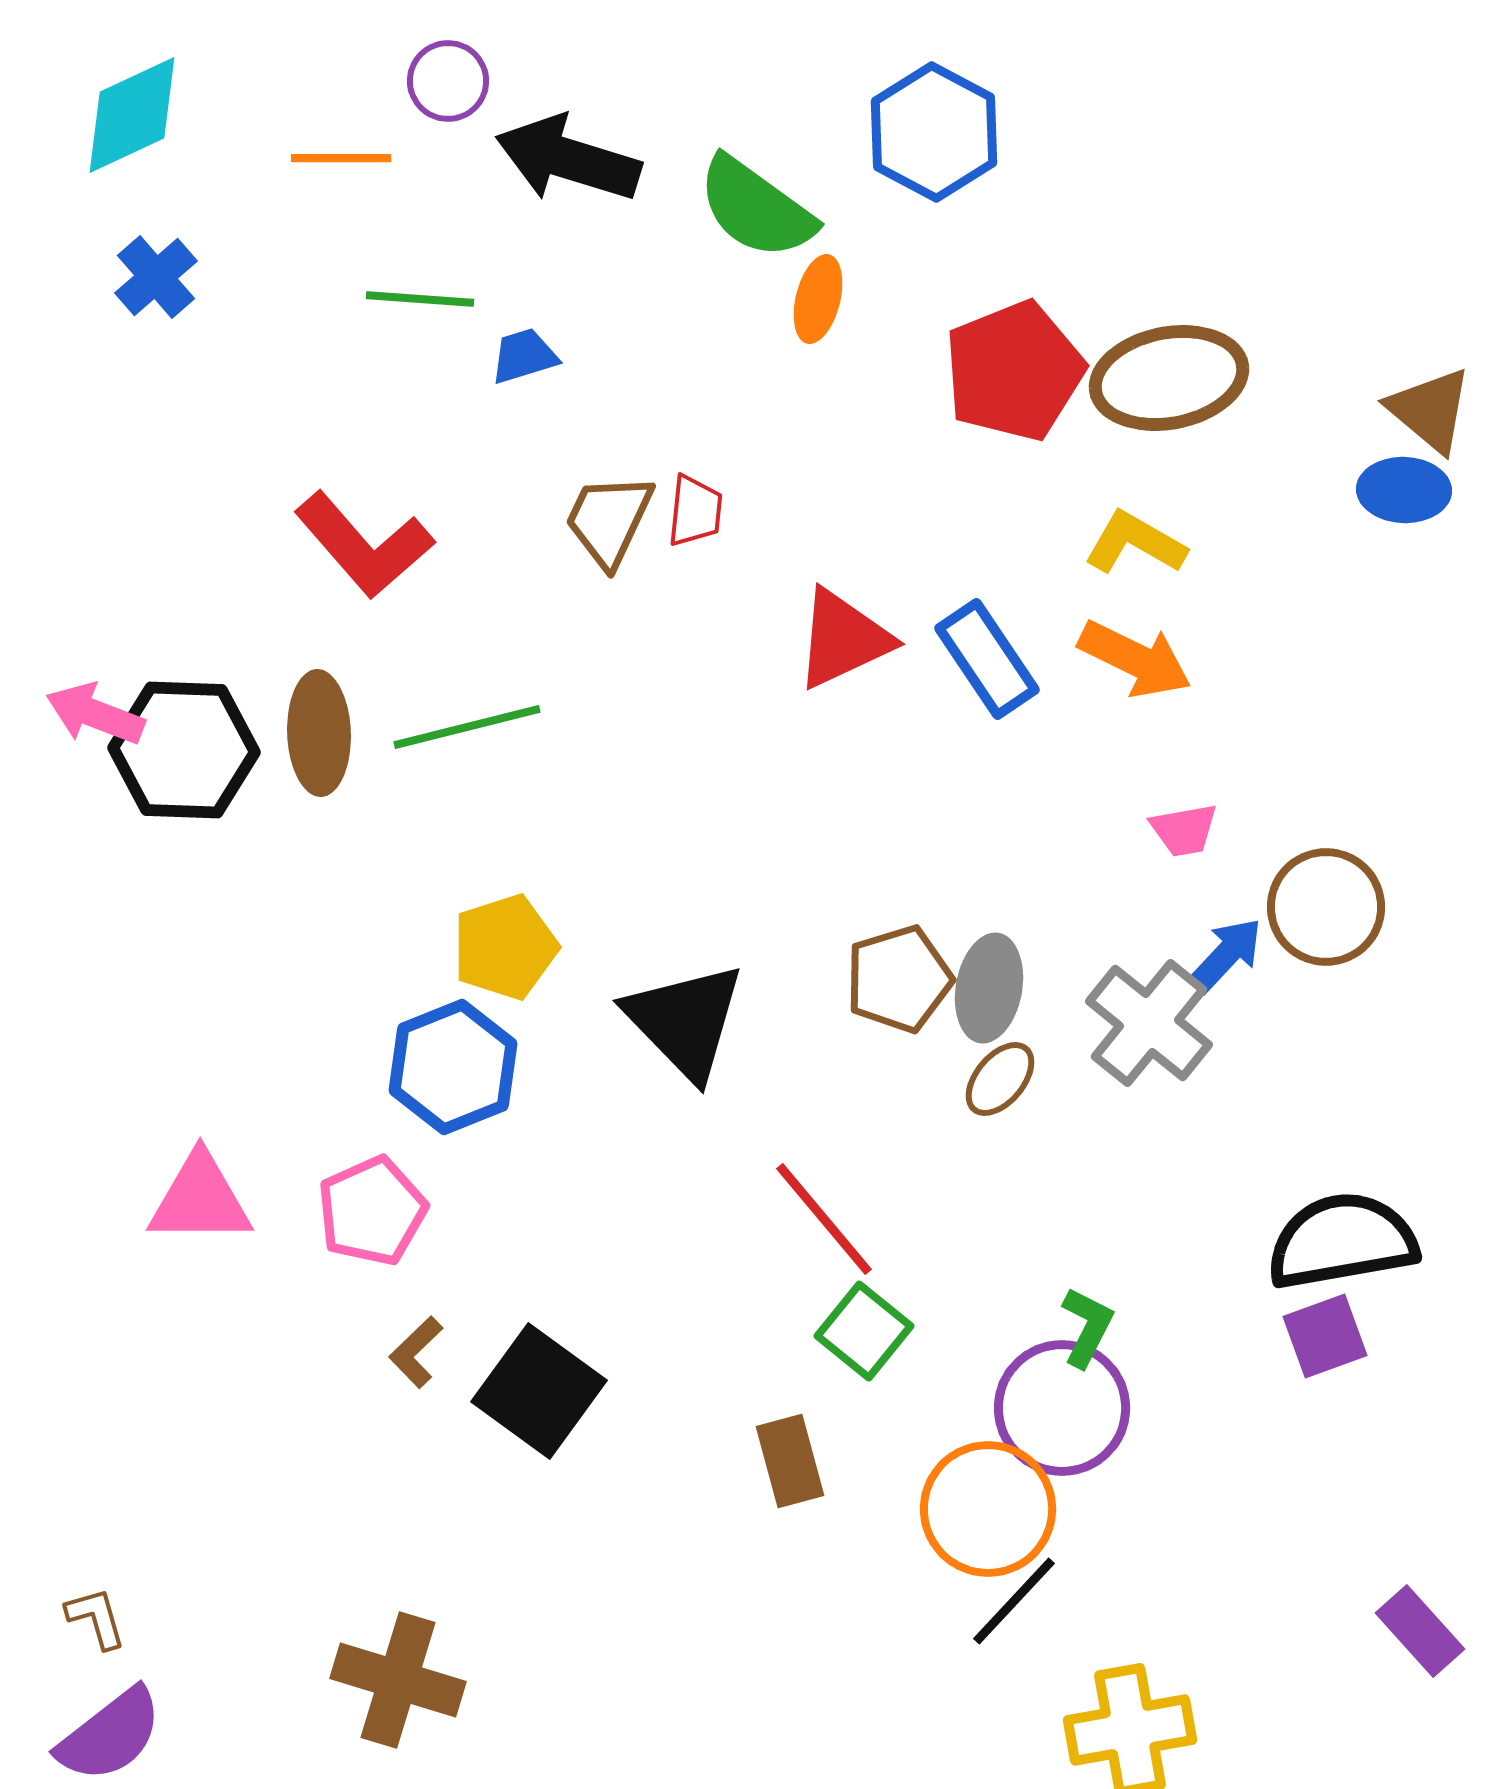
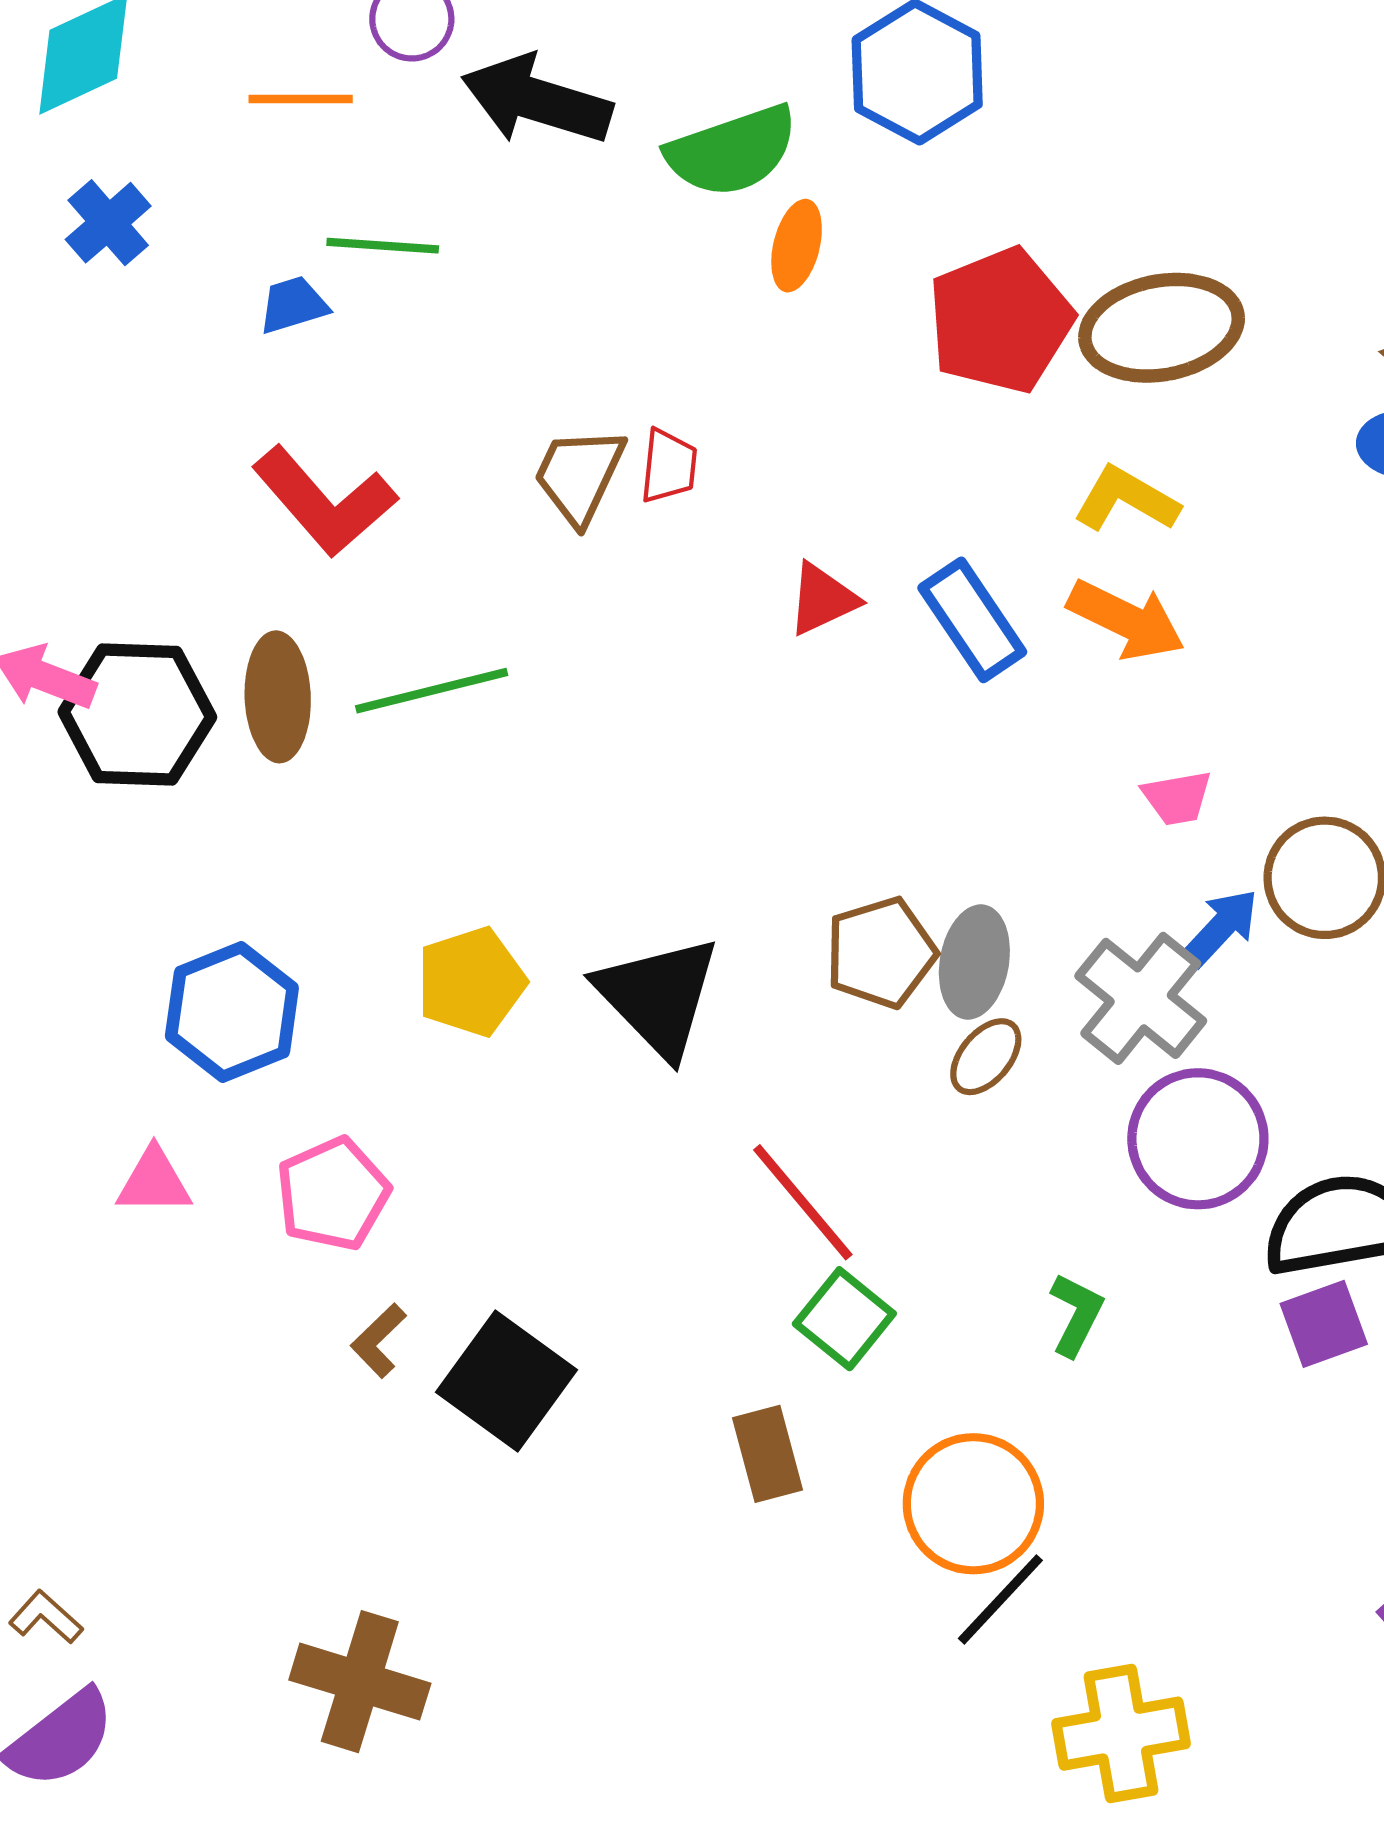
green semicircle: (756, 208) -> (732, 151), turned -55
blue trapezoid: (524, 356) -> (293, 305), moved
red triangle: (843, 639) -> (823, 599), size x0.7
yellow pentagon: (505, 947) -> (471, 982), moved
blue hexagon: (453, 1067) -> (232, 1012), moved
pink triangle: (200, 1199) -> (154, 1181), size x0.7
purple circle: (1062, 1408) -> (1198, 1139), moved
brown L-shape: (96, 1618) -> (46, 1617), turned -32

